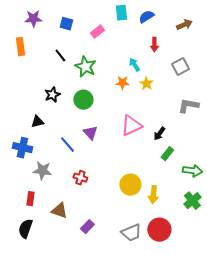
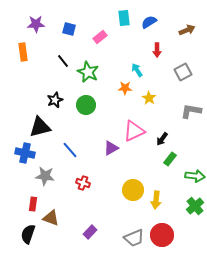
yellow star: (146, 84) -> (149, 98), moved
black triangle: (37, 122) -> (40, 127), size x1.6
purple triangle: (90, 133) -> (111, 148), moved, turned 42
brown triangle: (59, 211) -> (51, 218), moved

